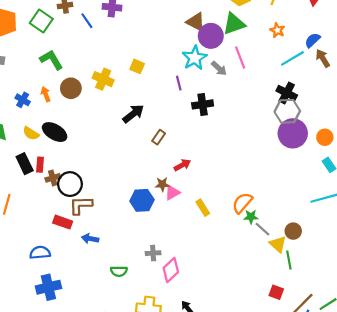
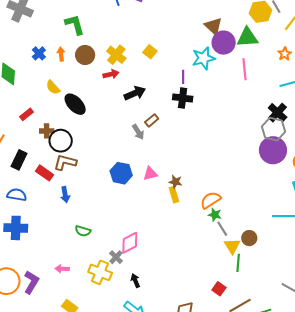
gray arrow: (219, 68) -> (138, 132), moved
black cross: (203, 104) -> (183, 98), moved
black ellipse: (55, 132) -> (75, 104), moved
yellow semicircle: (31, 133) -> (53, 87), moved
black rectangle: (25, 164) -> (19, 160), moved, turned 36
red rectangle: (40, 165) -> (27, 114), moved, turned 32
red arrow: (182, 165) -> (111, 74), moved
brown star: (162, 184) -> (175, 182), moved
blue arrow: (90, 239) -> (65, 195), turned -126
gray cross: (153, 253) -> (116, 257), moved, turned 32

